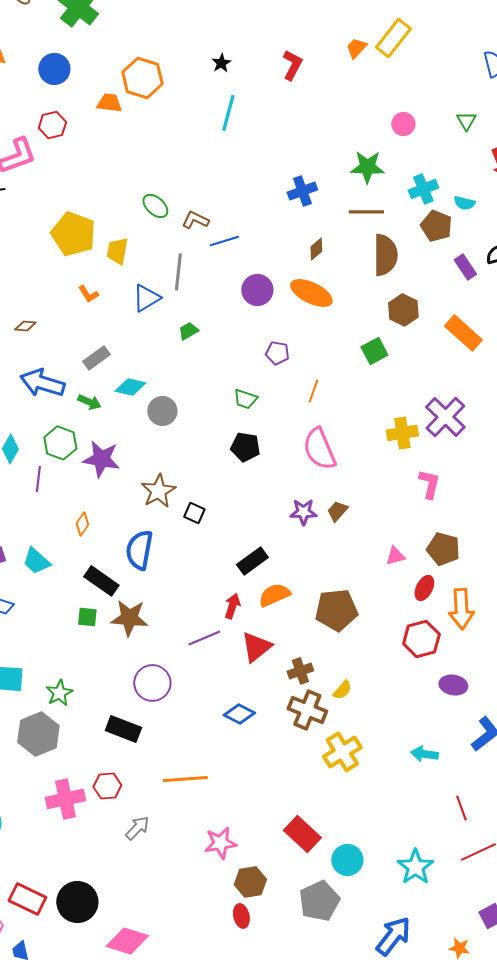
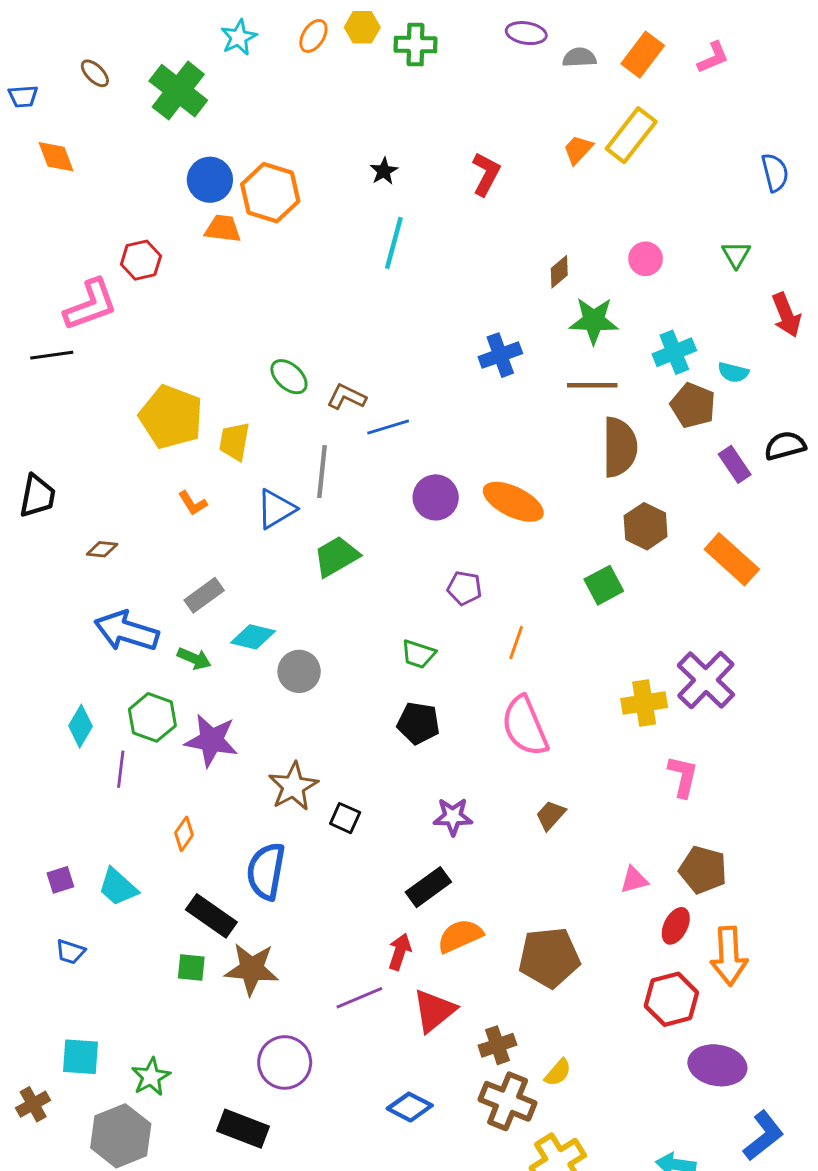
blue circle: (54, 69) -> (210, 180), moved
brown diamond: (316, 249) -> (559, 272), moved
green trapezoid: (188, 331) -> (336, 556), size x1.6
purple star: (303, 512) -> (453, 817), moved
purple ellipse: (453, 685) -> (717, 1065), size x1.4

